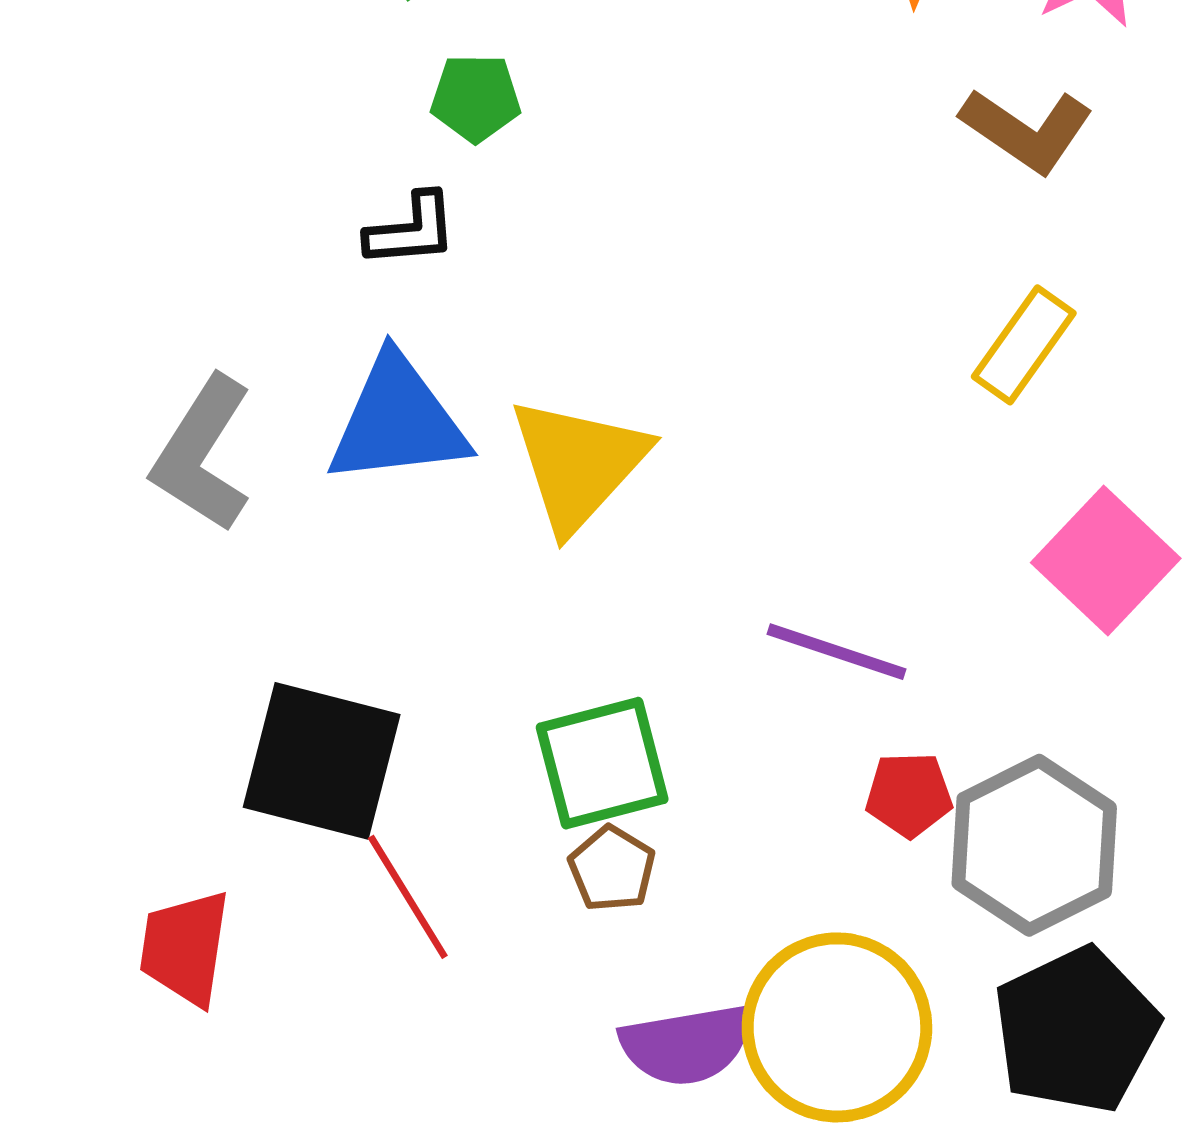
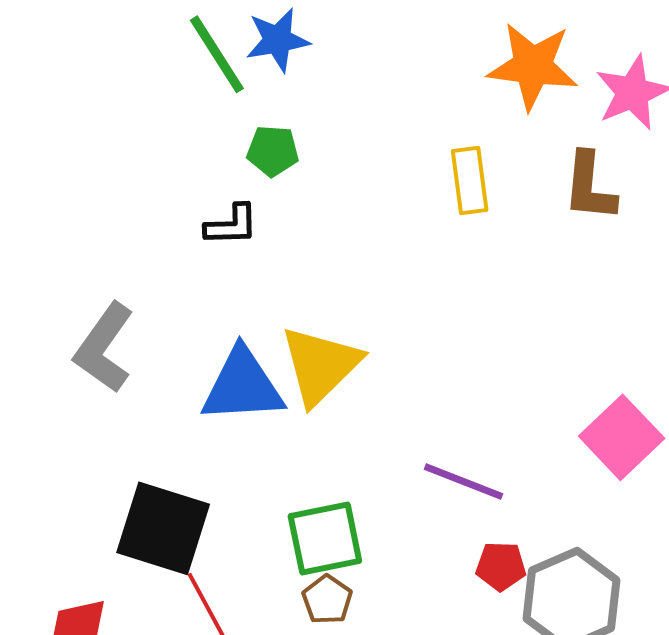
brown L-shape: (1027, 130) -> (589, 187), turned 58
yellow rectangle: (1024, 345) -> (470, 180), moved, turned -46
blue triangle: (398, 421) -> (242, 386), moved

